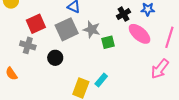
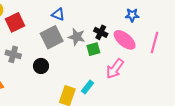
black cross: (123, 14) -> (101, 32), moved, turned -32
red square: (36, 24) -> (15, 22), moved
pink arrow: (160, 69) -> (115, 69), moved

